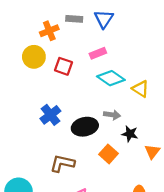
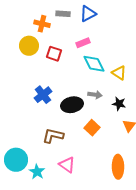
blue triangle: (104, 19) -> (88, 14), turned 30
orange cross: (49, 31) -> (42, 24), turned 35
cyan diamond: (111, 78) -> (94, 64), turned 30
black star: (130, 134) -> (119, 104), moved

